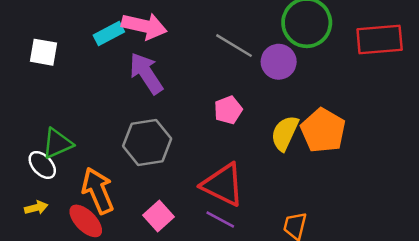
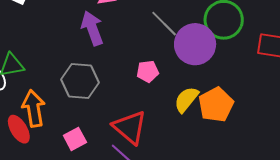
purple circle: (279, 62) -> (195, 44), size x1.5

